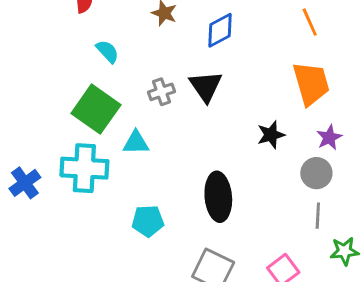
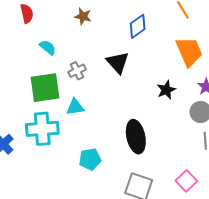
blue diamond: (220, 30) -> (138, 26), moved
gray cross: (161, 92) -> (77, 71), moved
green square: (96, 109) -> (45, 88), turned -36

